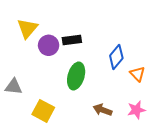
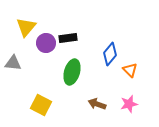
gray triangle: (14, 87) -> (13, 63), moved

